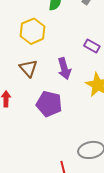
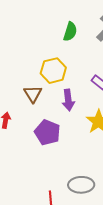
yellow hexagon: (33, 31) -> (53, 71), moved

